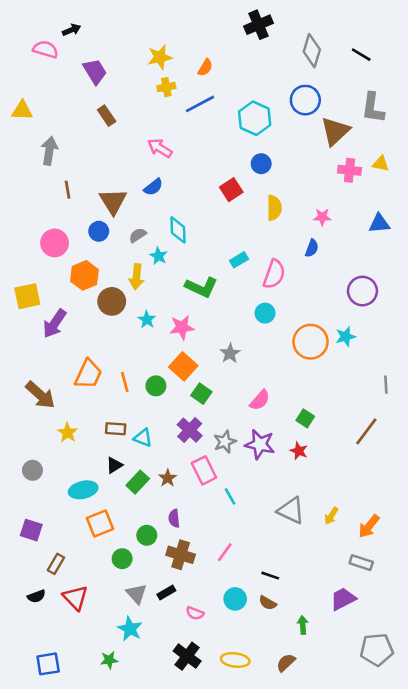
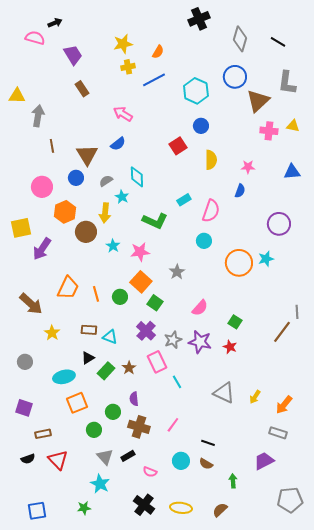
yellow triangle: (22, 110) -> (17, 96), moved
gray line: (386, 385) -> (297, 312), moved
brown rectangle: (56, 564) -> (43, 434), turned 49

